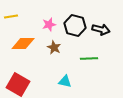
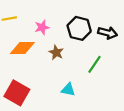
pink star: (49, 25) -> (42, 27), moved
green line: (89, 59) -> (94, 64), turned -54

